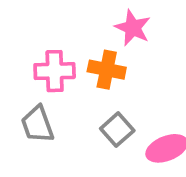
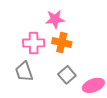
pink star: (133, 28) -> (55, 19), moved, turned -30

